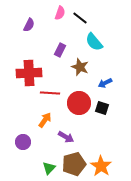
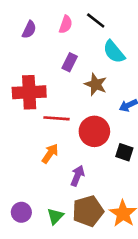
pink semicircle: (60, 13) -> (66, 24), moved
black square: (102, 108) -> (124, 152), moved
purple arrow: (66, 137) -> (77, 176), turned -98
purple circle: (23, 142) -> (21, 212), moved

